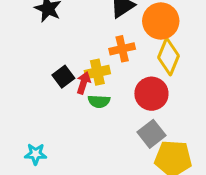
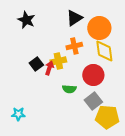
yellow diamond: (168, 57) -> (104, 51), turned -30
green semicircle: (99, 101) -> (69, 89), moved

